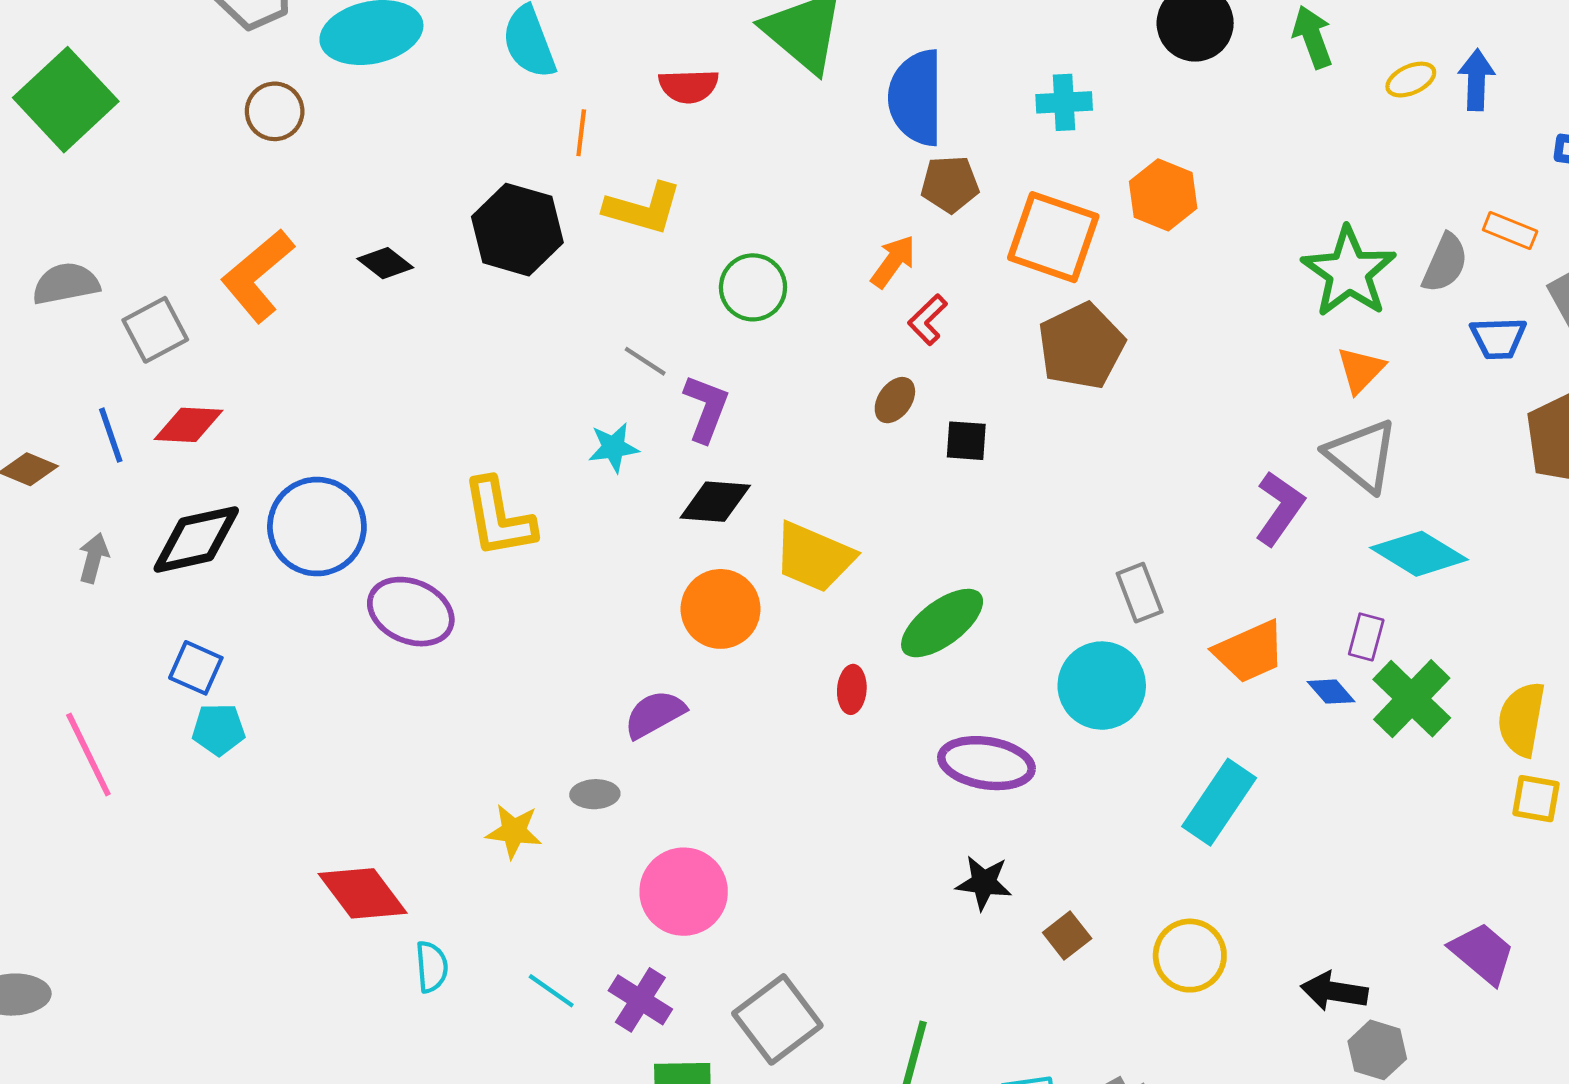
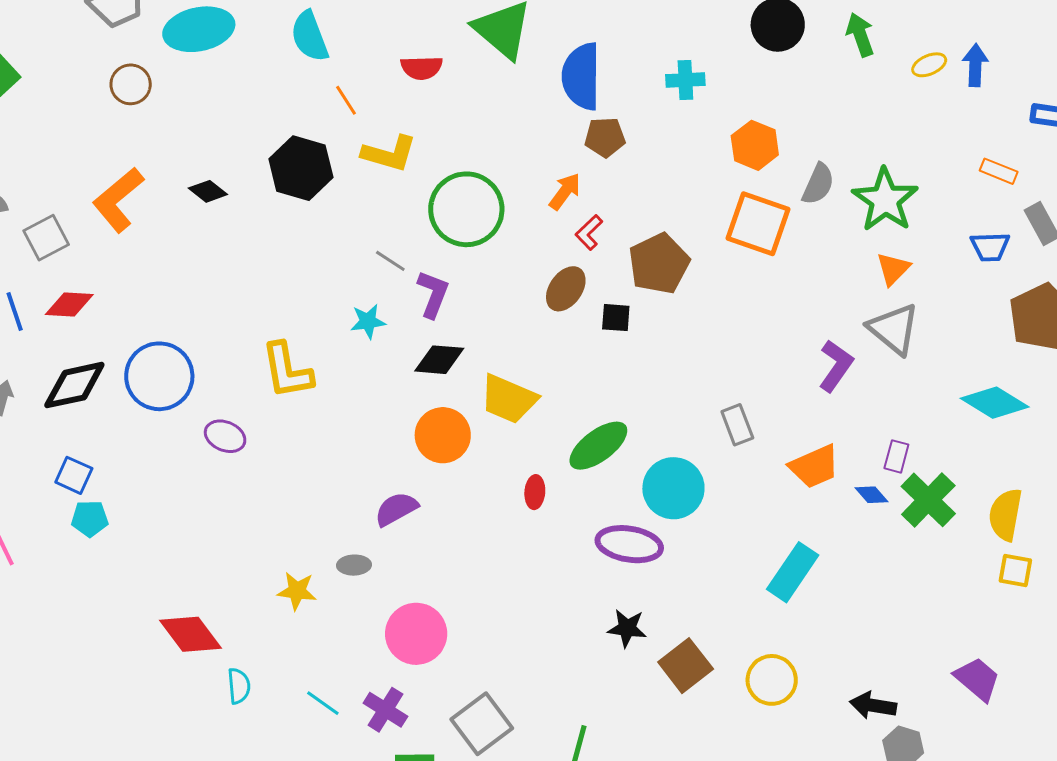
orange line: (581, 133) -> (346, 100), turned -40
orange square: (1053, 237) -> (758, 224), moved
gray semicircle: (1445, 263) -> (818, 184), moved
green circle: (753, 287) -> (466, 209), size x1.6
brown pentagon: (1081, 346) -> (659, 264), moved
brown ellipse: (895, 400) -> (566, 289), size x1.4
cyan diamond: (1419, 554) -> (995, 403), moved
purple ellipse: (411, 612) -> (225, 436), size x0.7
cyan circle: (1102, 686) -> (673, 488), moved
brown square: (1067, 936) -> (686, 666), size x1.6

